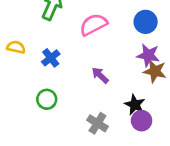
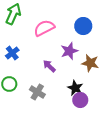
purple star: (148, 55) -> (69, 51), moved, turned -30
gray cross: (97, 123) -> (37, 92), moved

